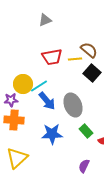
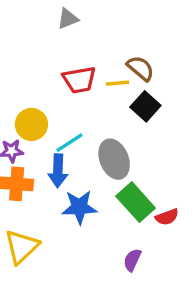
cyan line: (39, 86) -> (69, 143), moved
blue arrow: (47, 101) -> (58, 171), moved, turned 42
green rectangle: (86, 131) -> (136, 202), size x1.6

